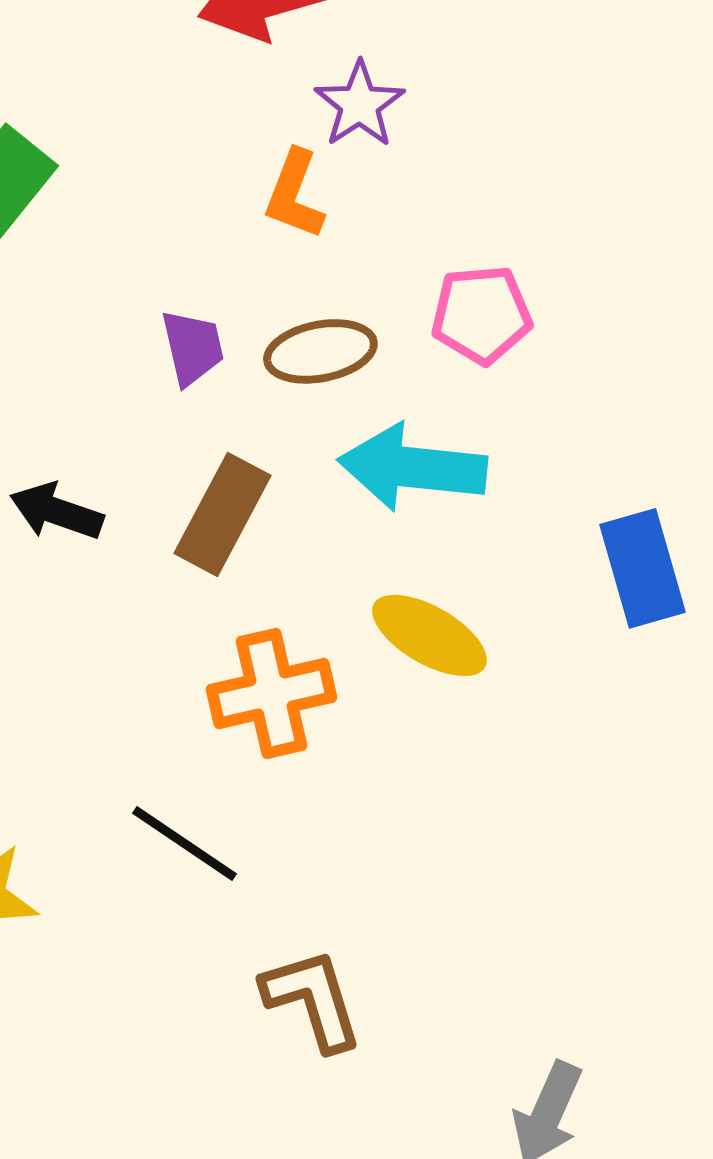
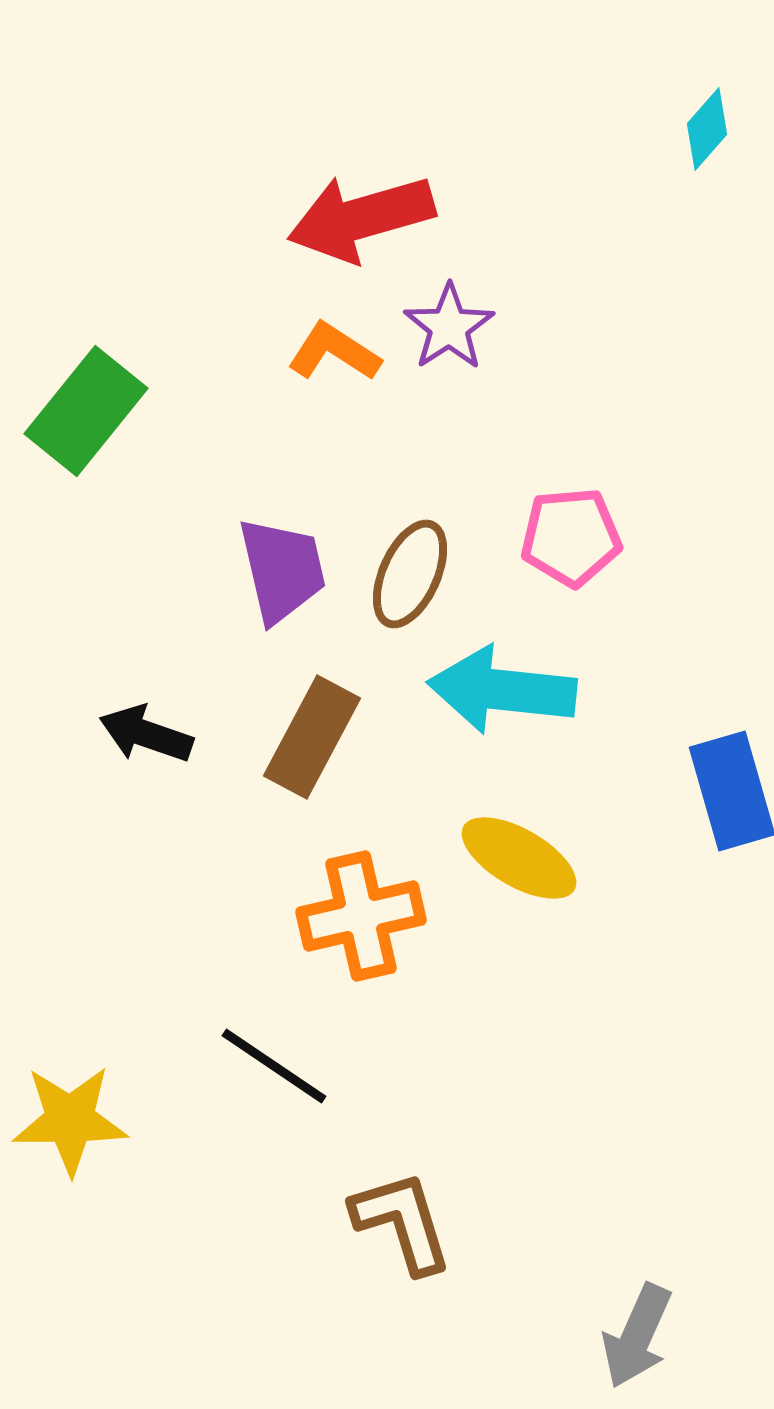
orange L-shape: (294, 194) -> (334, 352), moved, turned 102
purple trapezoid: (192, 347) -> (282, 570), size x1.4
brown ellipse: (320, 351) -> (410, 574), turned -55

